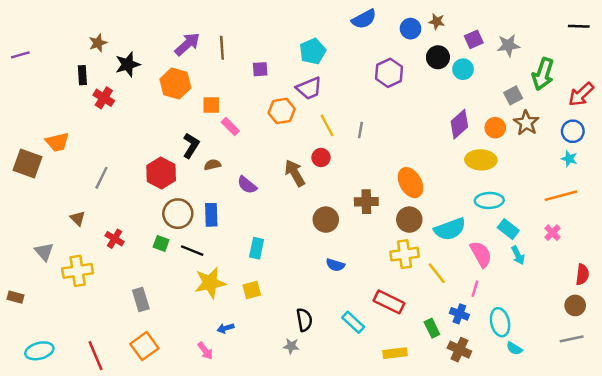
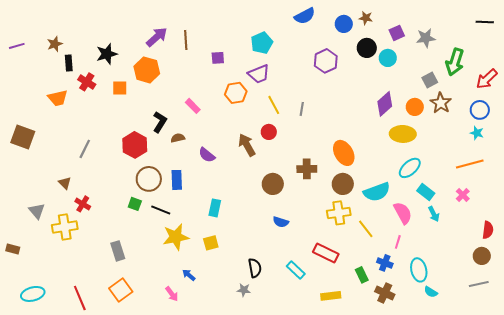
brown star: (98, 43) -> (55, 44), moved
orange square: (211, 105) -> (120, 88), moved
orange trapezoid: (57, 142) -> (58, 98), moved
cyan ellipse: (489, 200) -> (410, 168), turned -40
red cross: (115, 239) -> (83, 204), moved
blue arrow: (226, 328) -> (189, 275), turned 56

